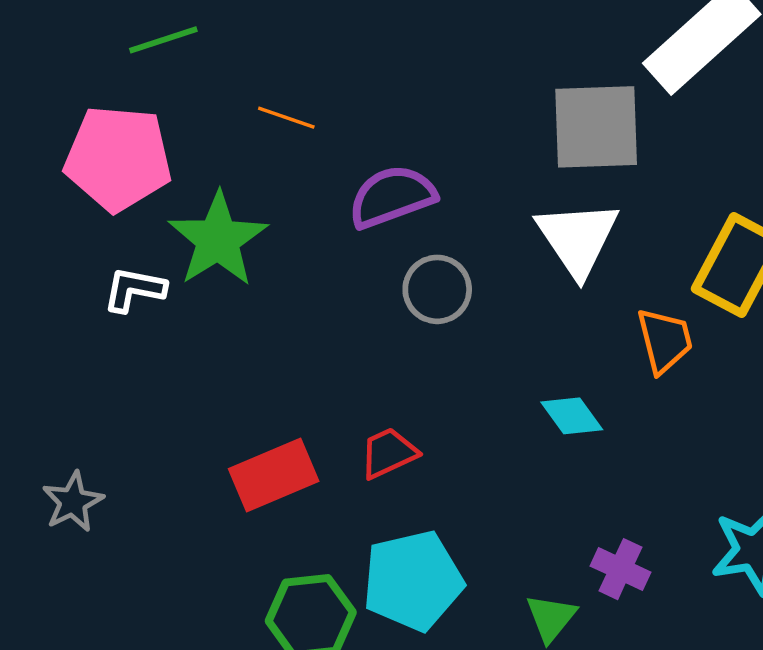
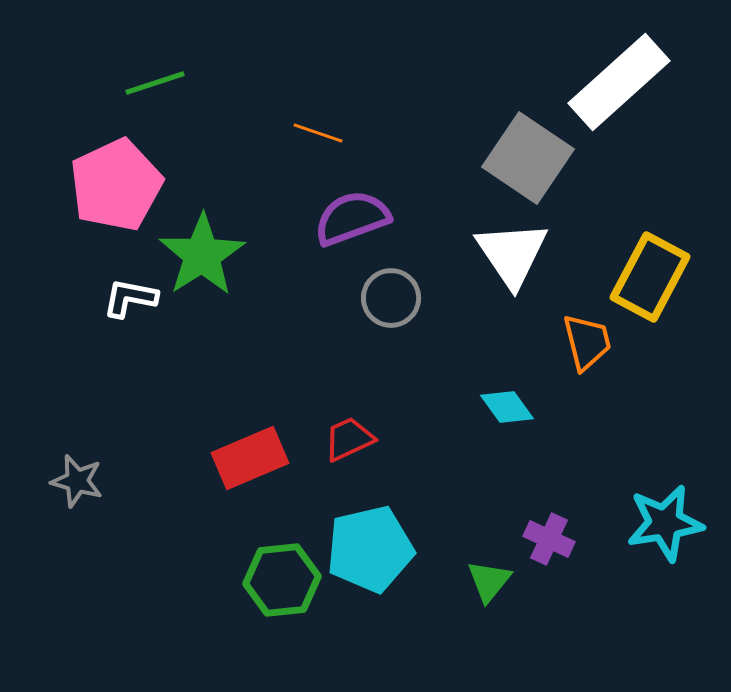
orange line: (286, 118) -> (318, 133), moved
gray square: (596, 127) -> (528, 158), turned 36
pink pentagon: (118, 158) -> (116, 185), turned -30
gray star: (73, 502) -> (77, 481), turned -30

